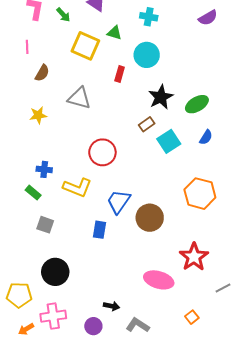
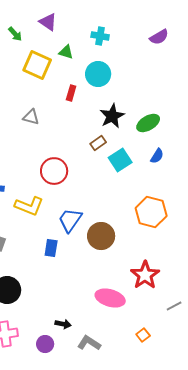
gray triangle: (79, 98) -> (31, 117), size x0.7

